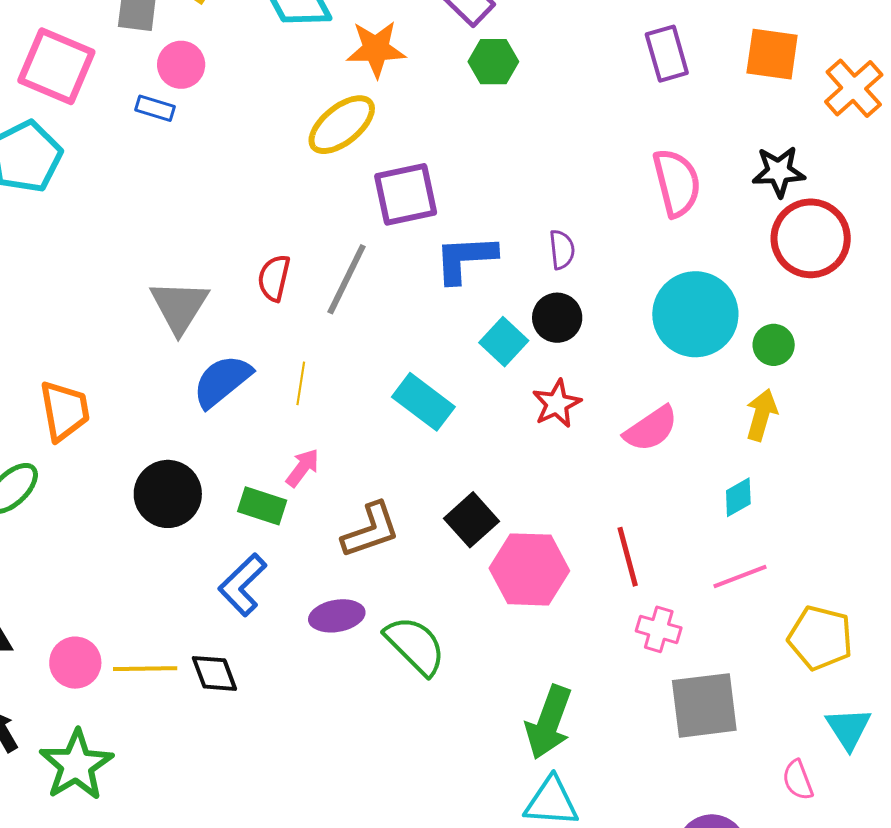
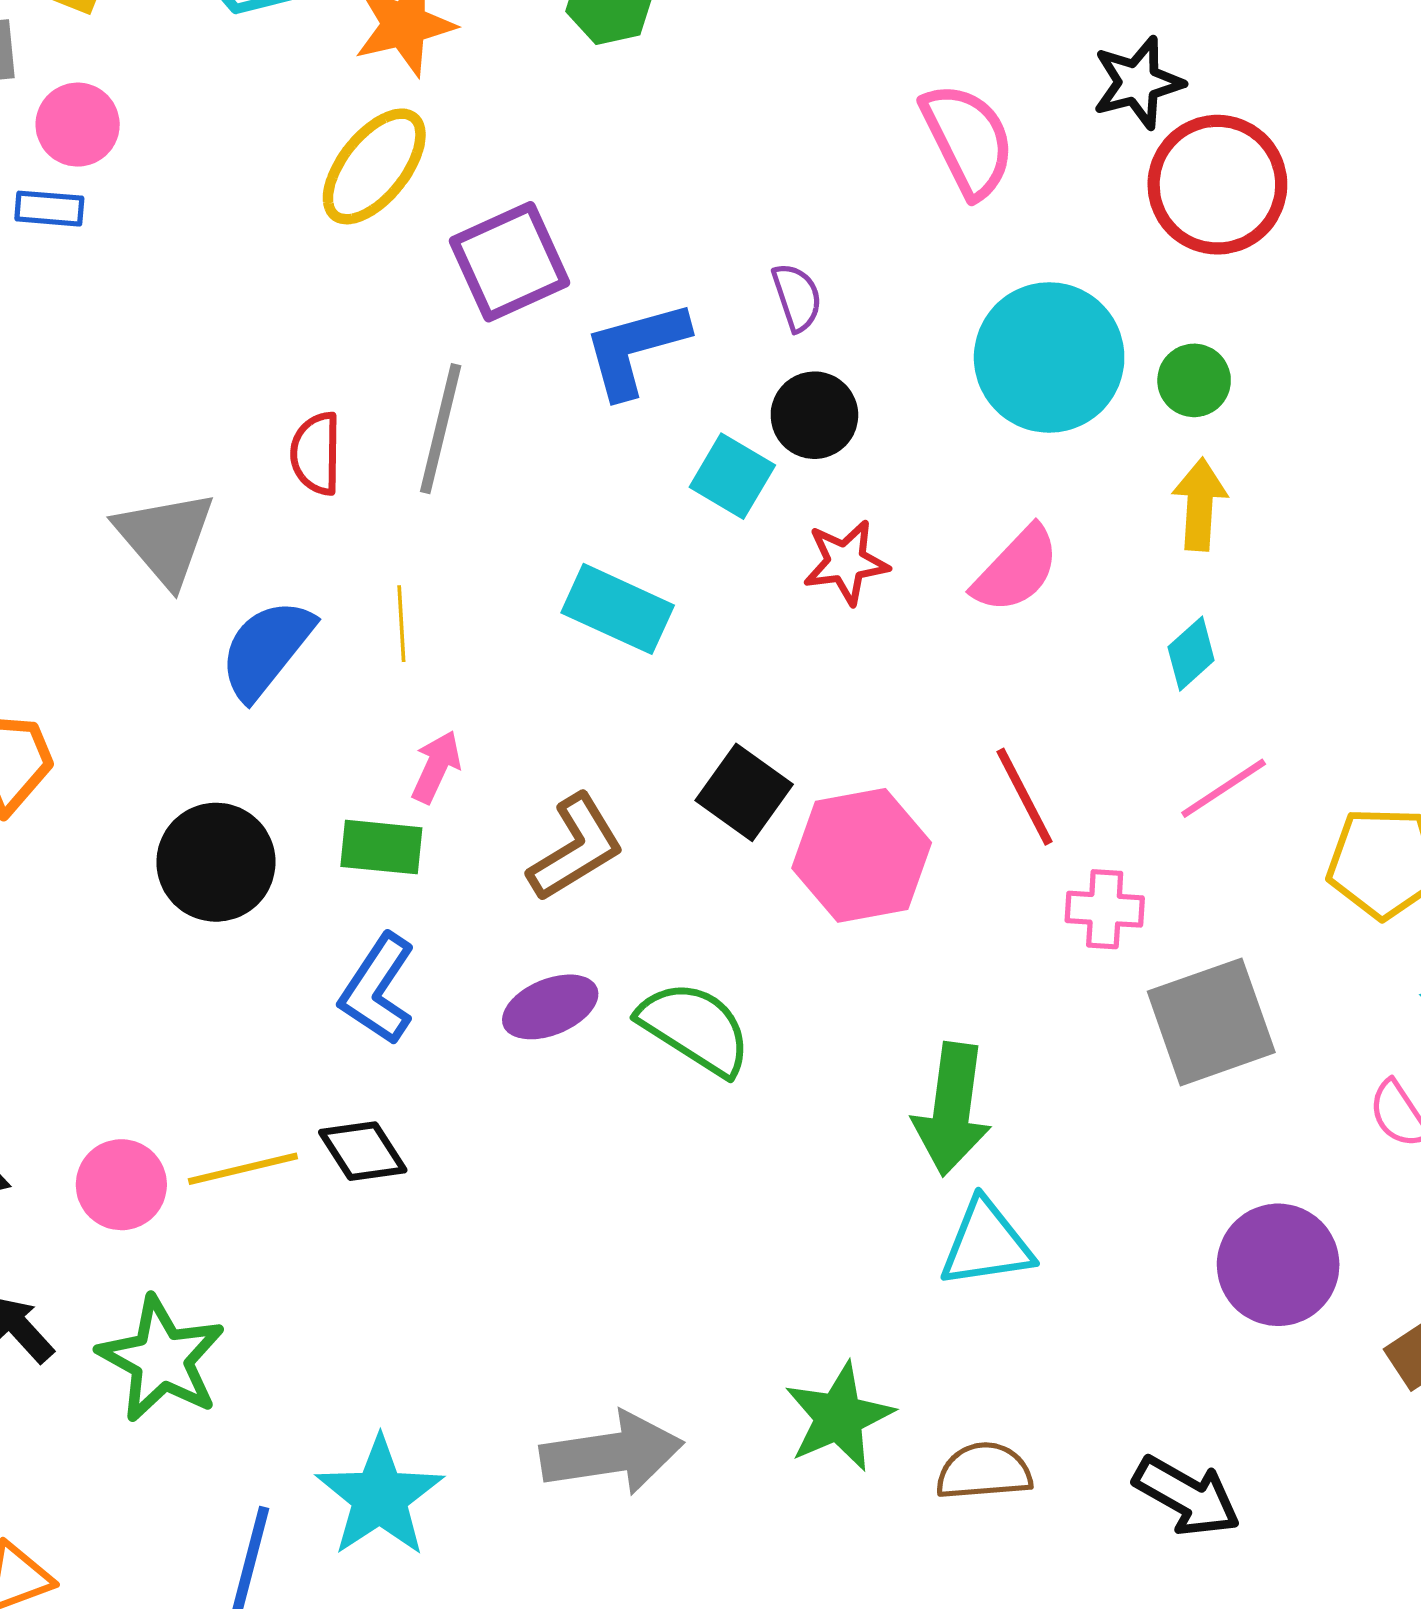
red star: (557, 404) -> (846, 562), turned 30

